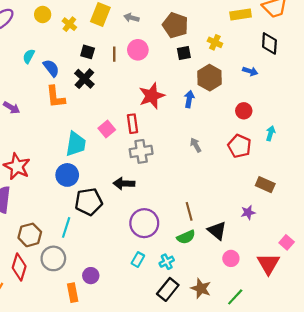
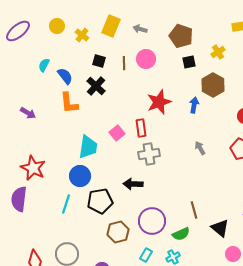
yellow cross: (215, 42) -> (218, 52), turned 32
cyan line: (66, 227) -> (66, 204), moved
brown hexagon: (30, 235) -> (118, 232), moved
green semicircle: (186, 237) -> (181, 234), moved

